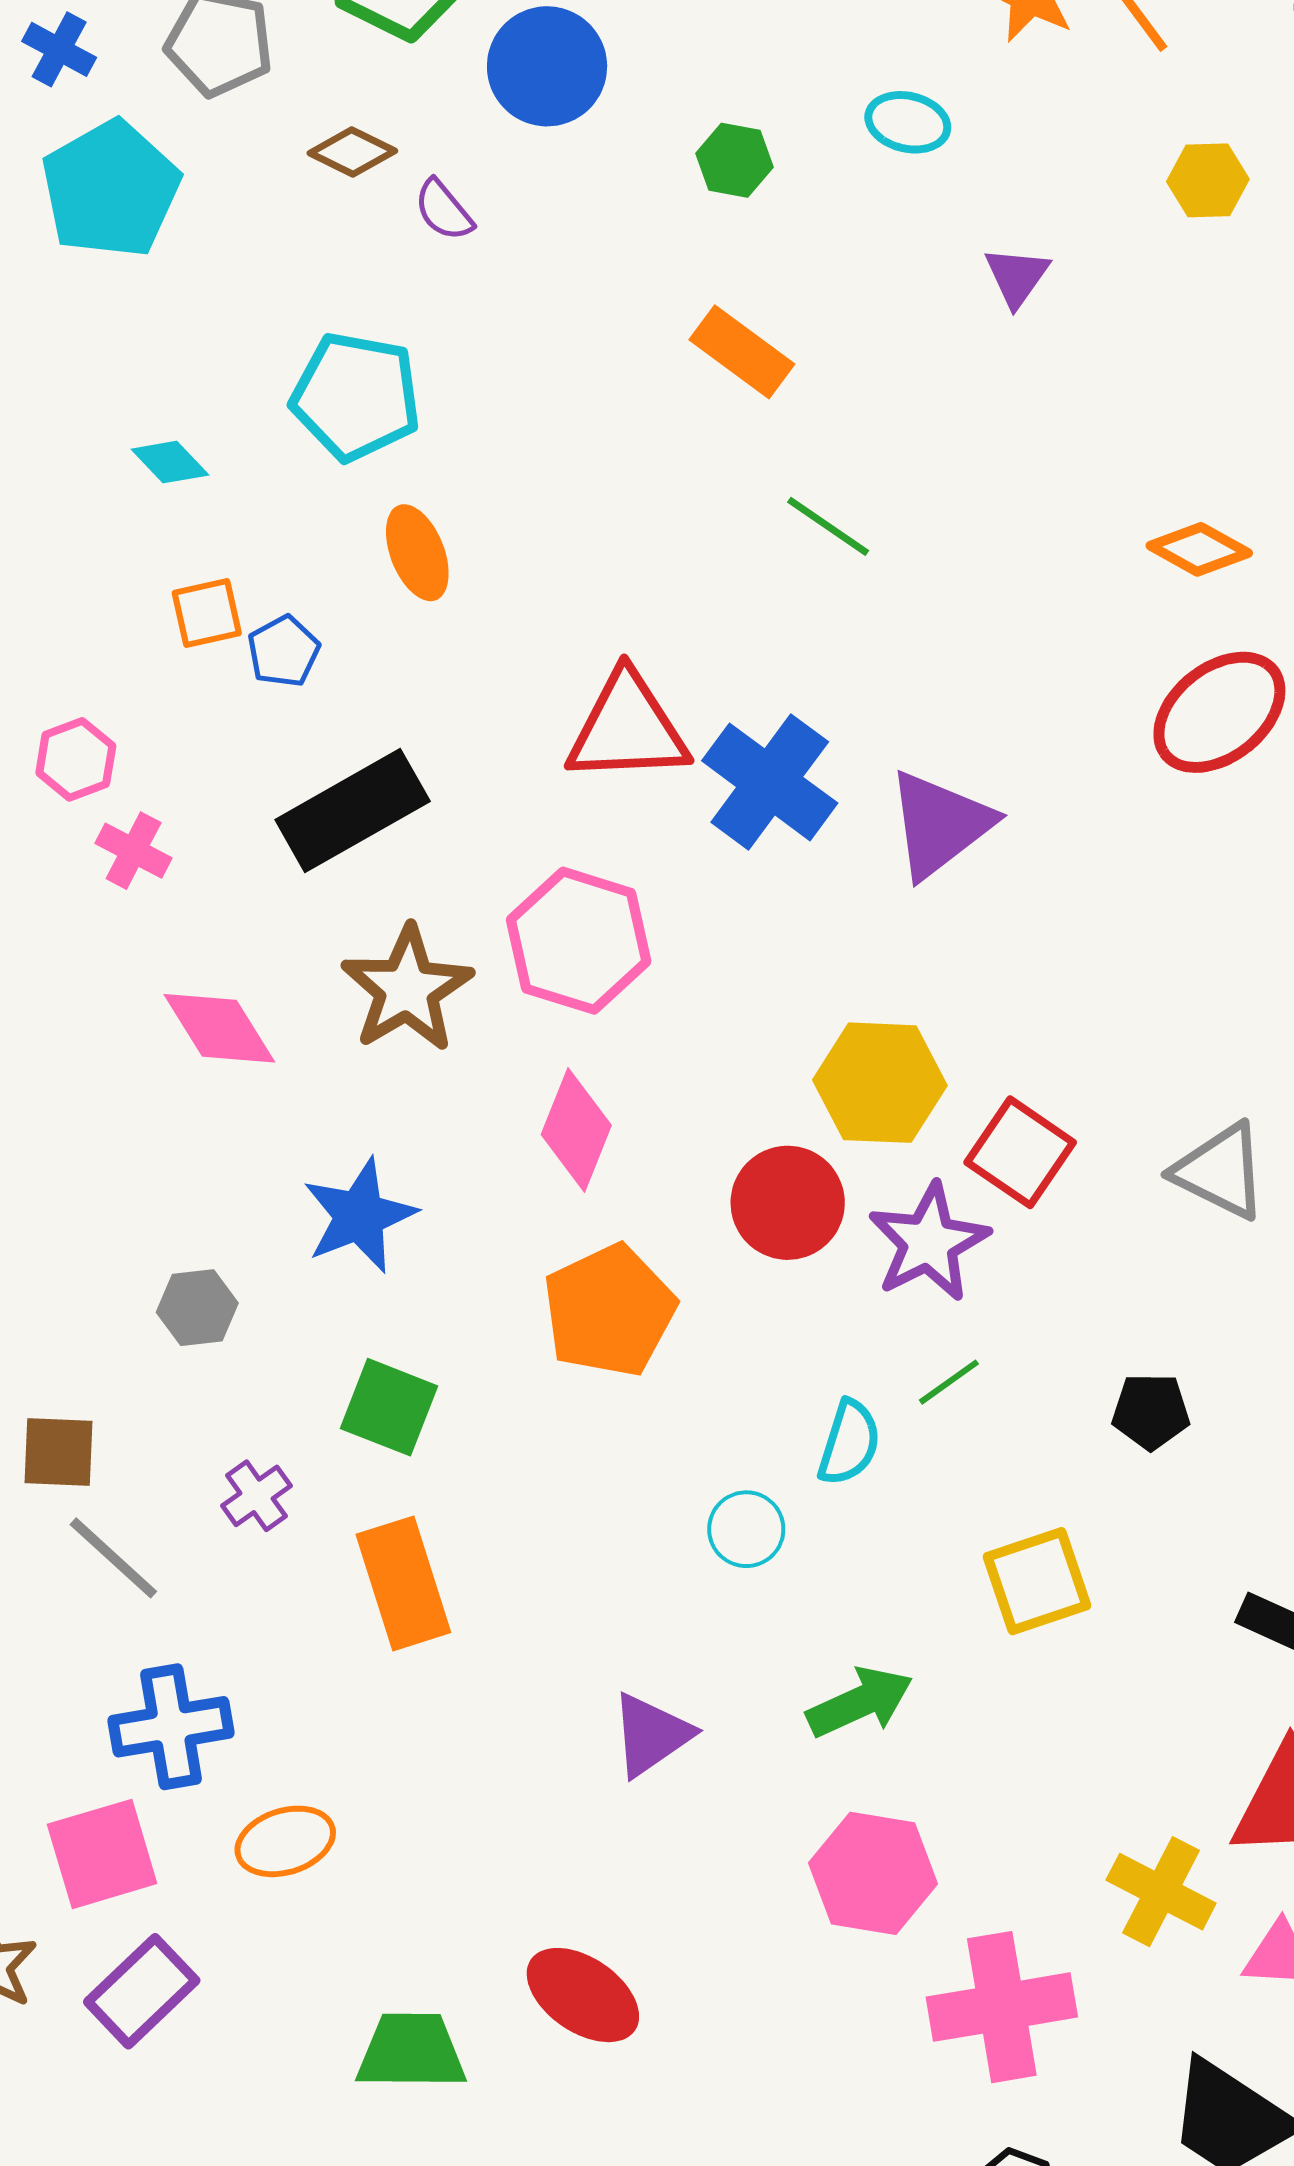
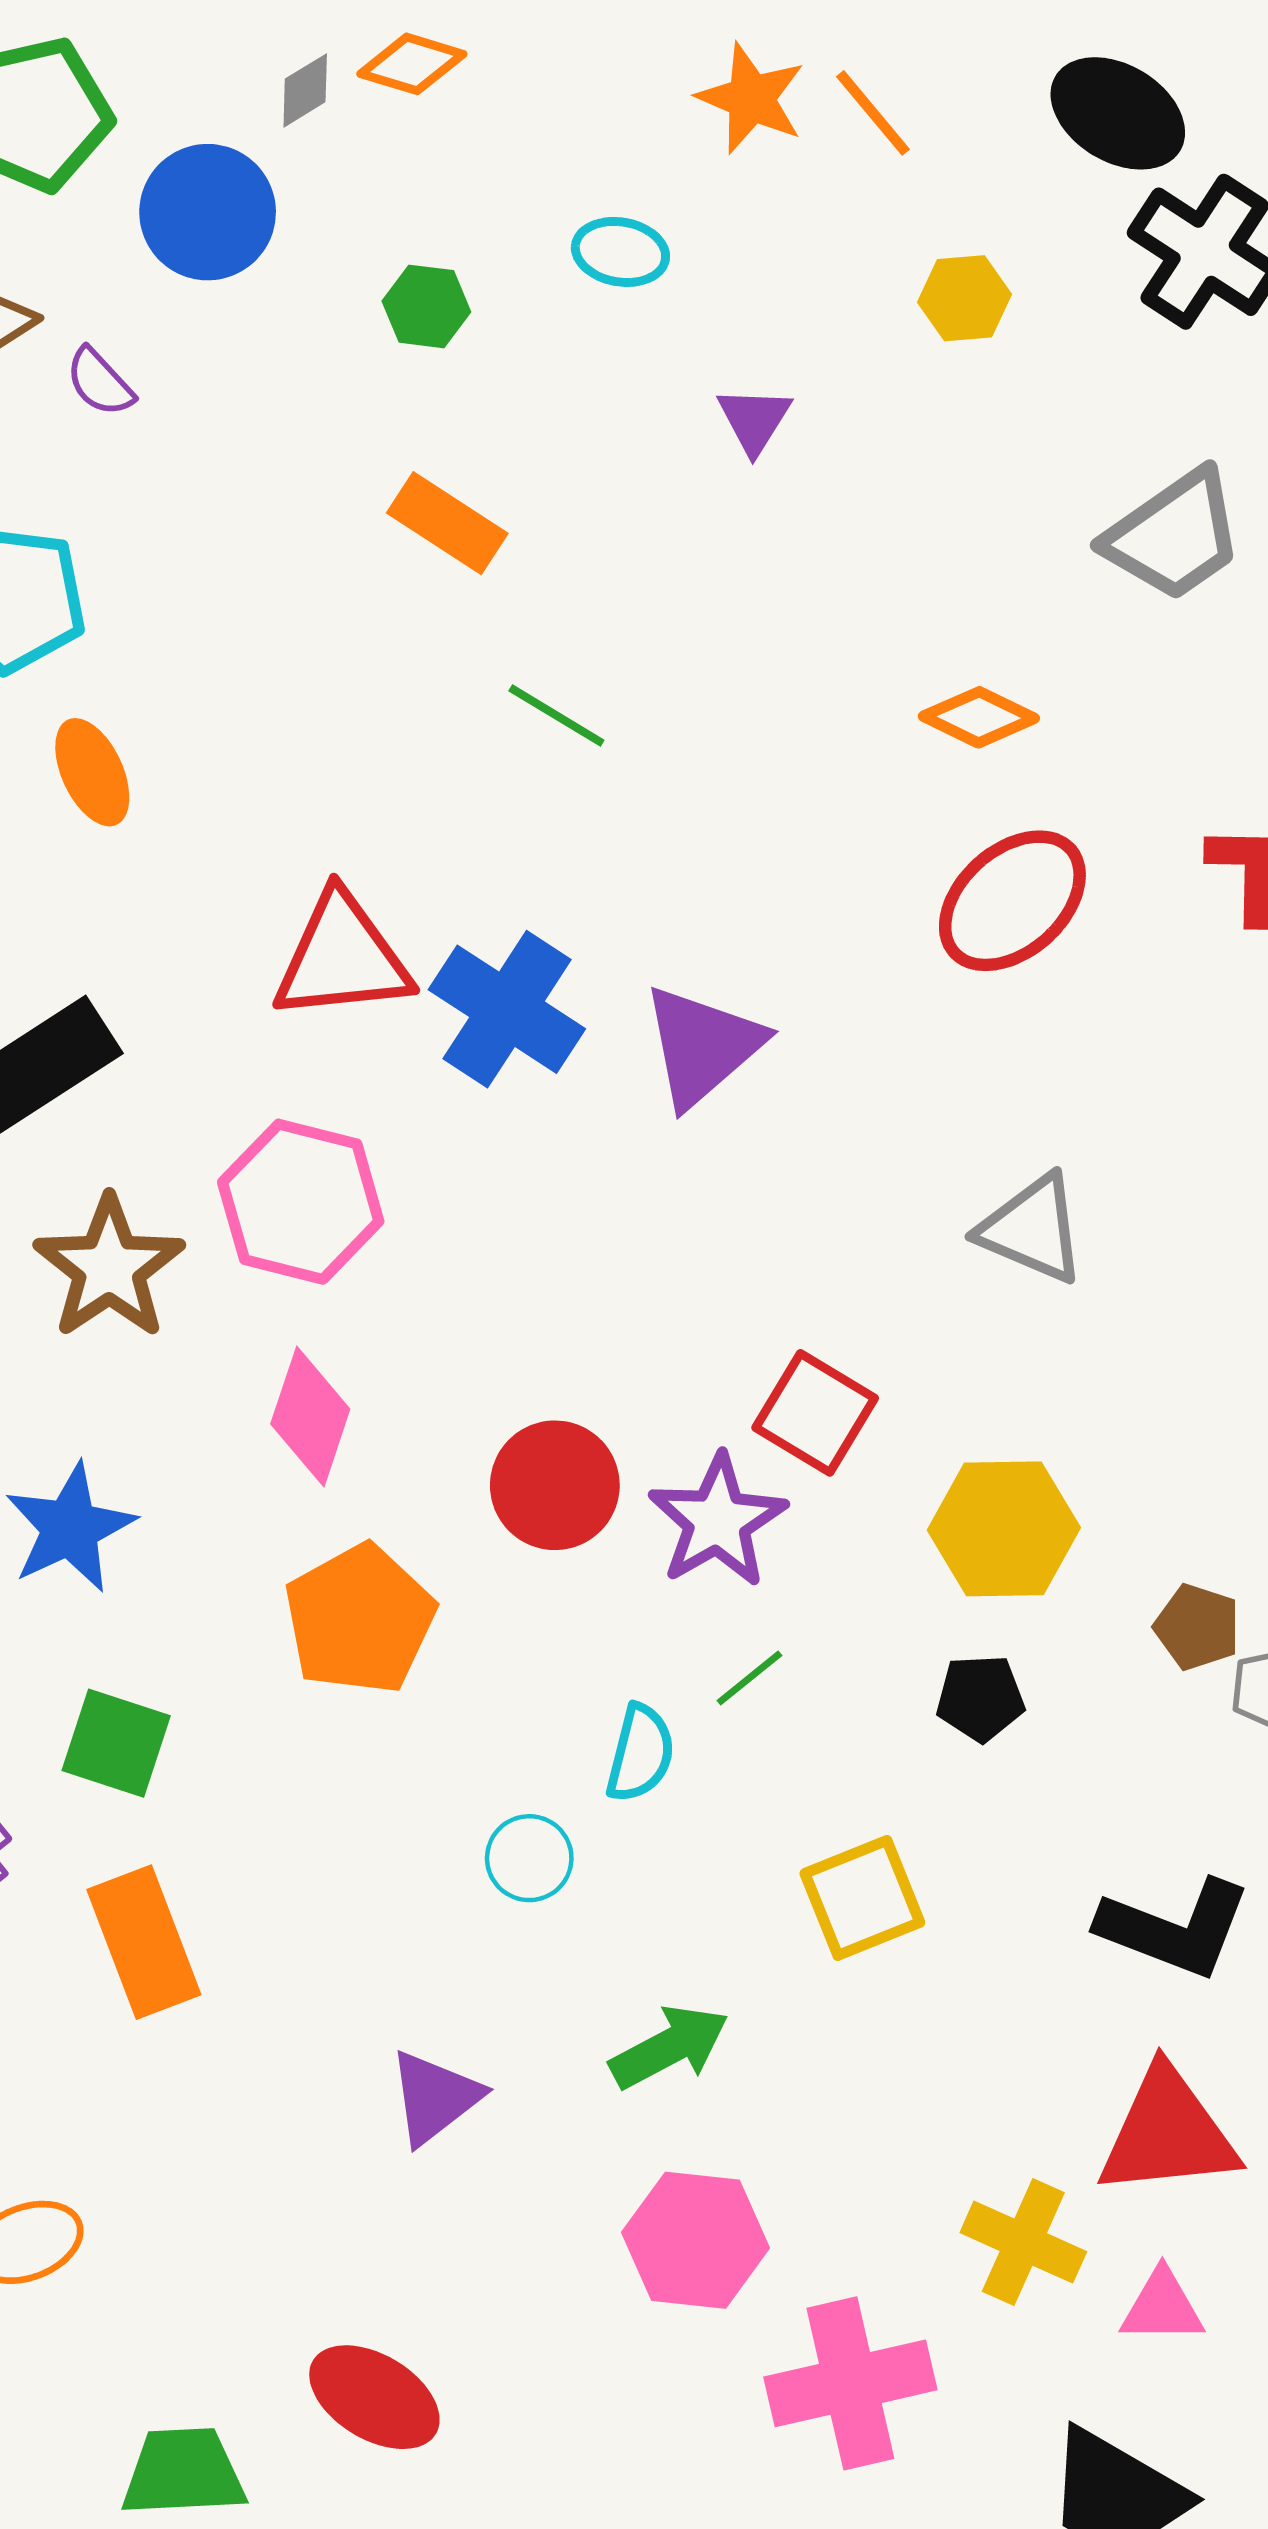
yellow hexagon: (880, 1083) -> (1004, 1529), moved
gray triangle: (1220, 1171) -> (1032, 1229), moved

